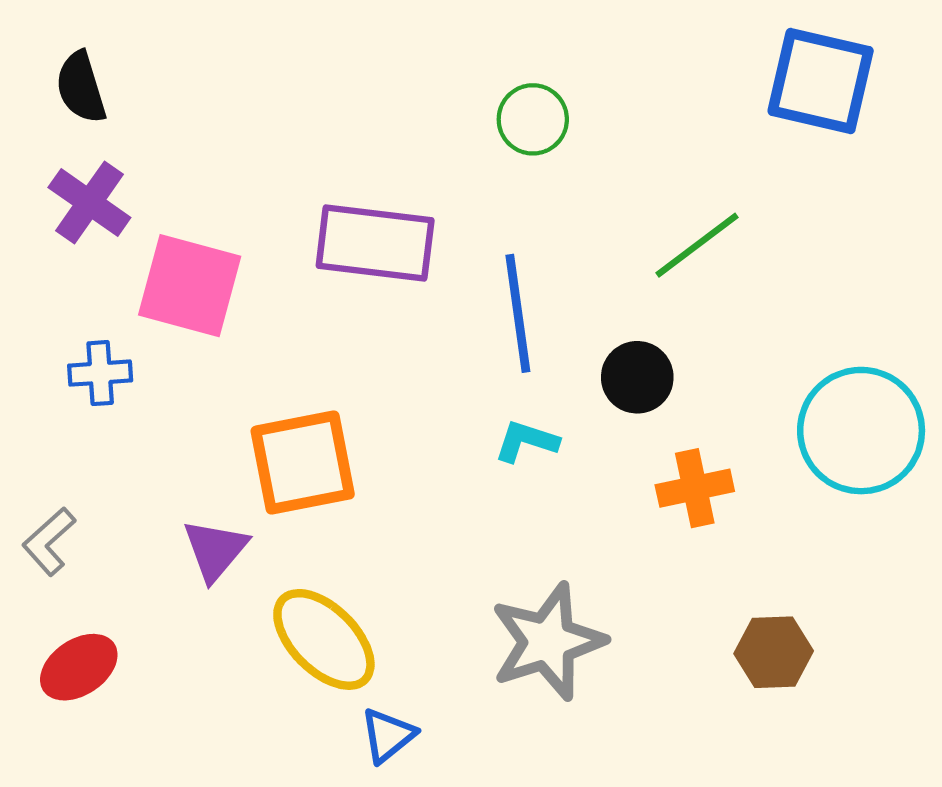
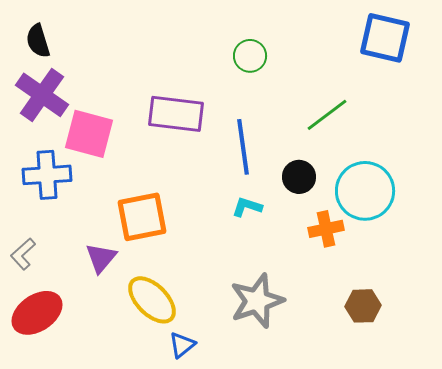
purple cross: (89, 202) -> (42, 95), size x1.4
blue cross: (100, 373) -> (47, 175), size x1.6
cyan circle: (861, 431) -> (365, 191), moved
red ellipse: (79, 667) -> (37, 313), size x1.4

